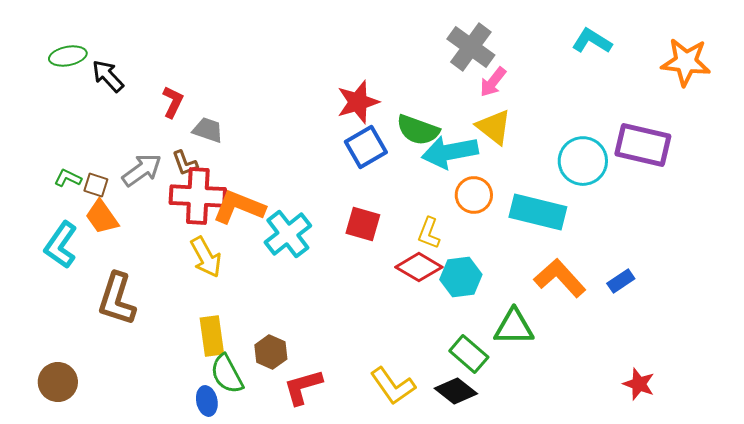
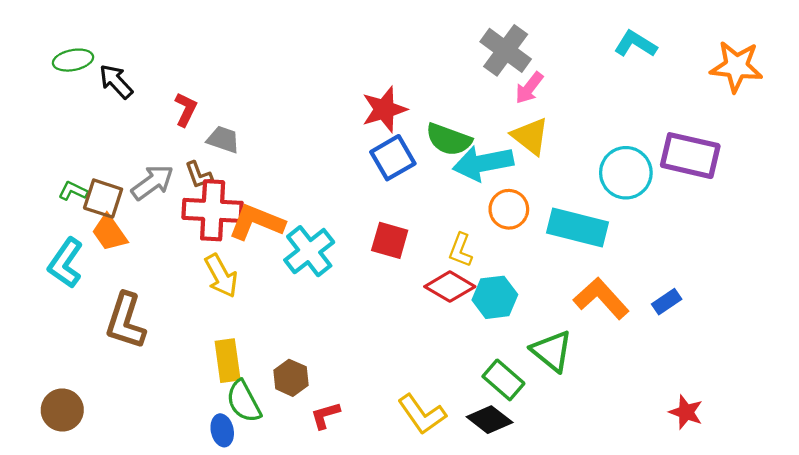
brown square: (96, 185) -> (103, 199), size x1.5
green triangle: (514, 327) -> (552, 351), turned 39
red L-shape: (303, 387) -> (325, 415), size x0.7

